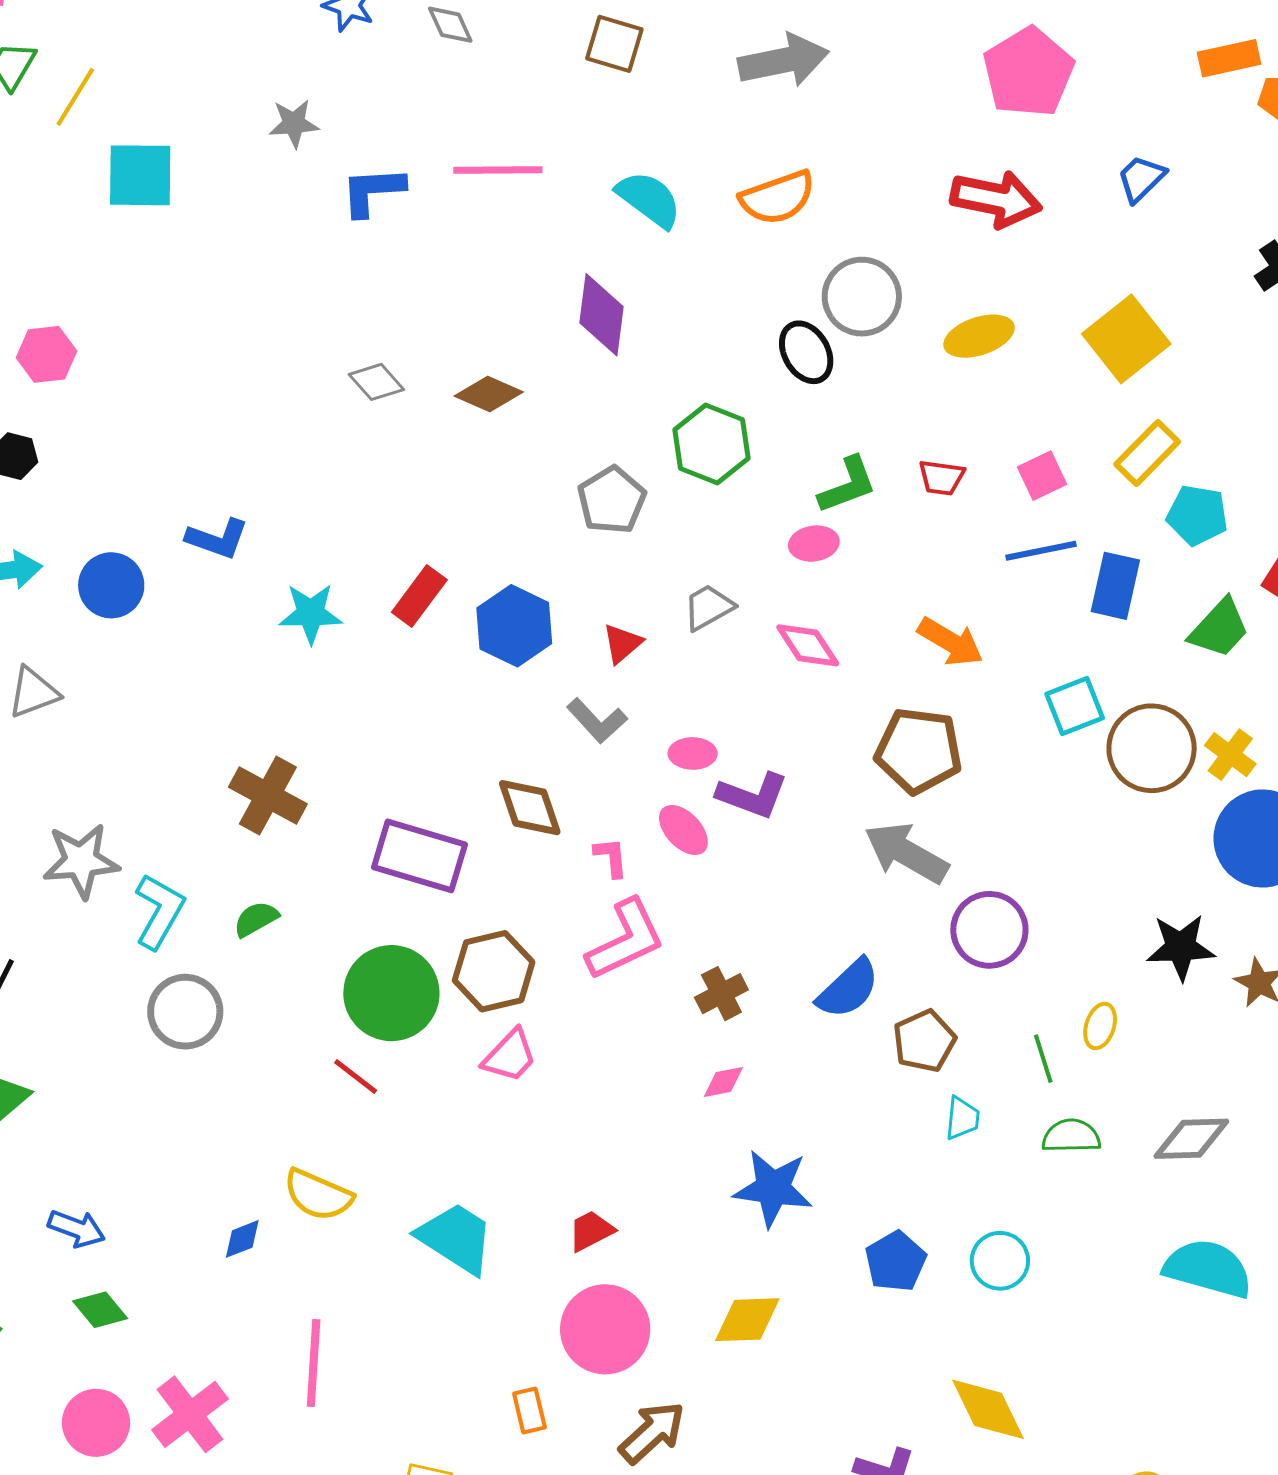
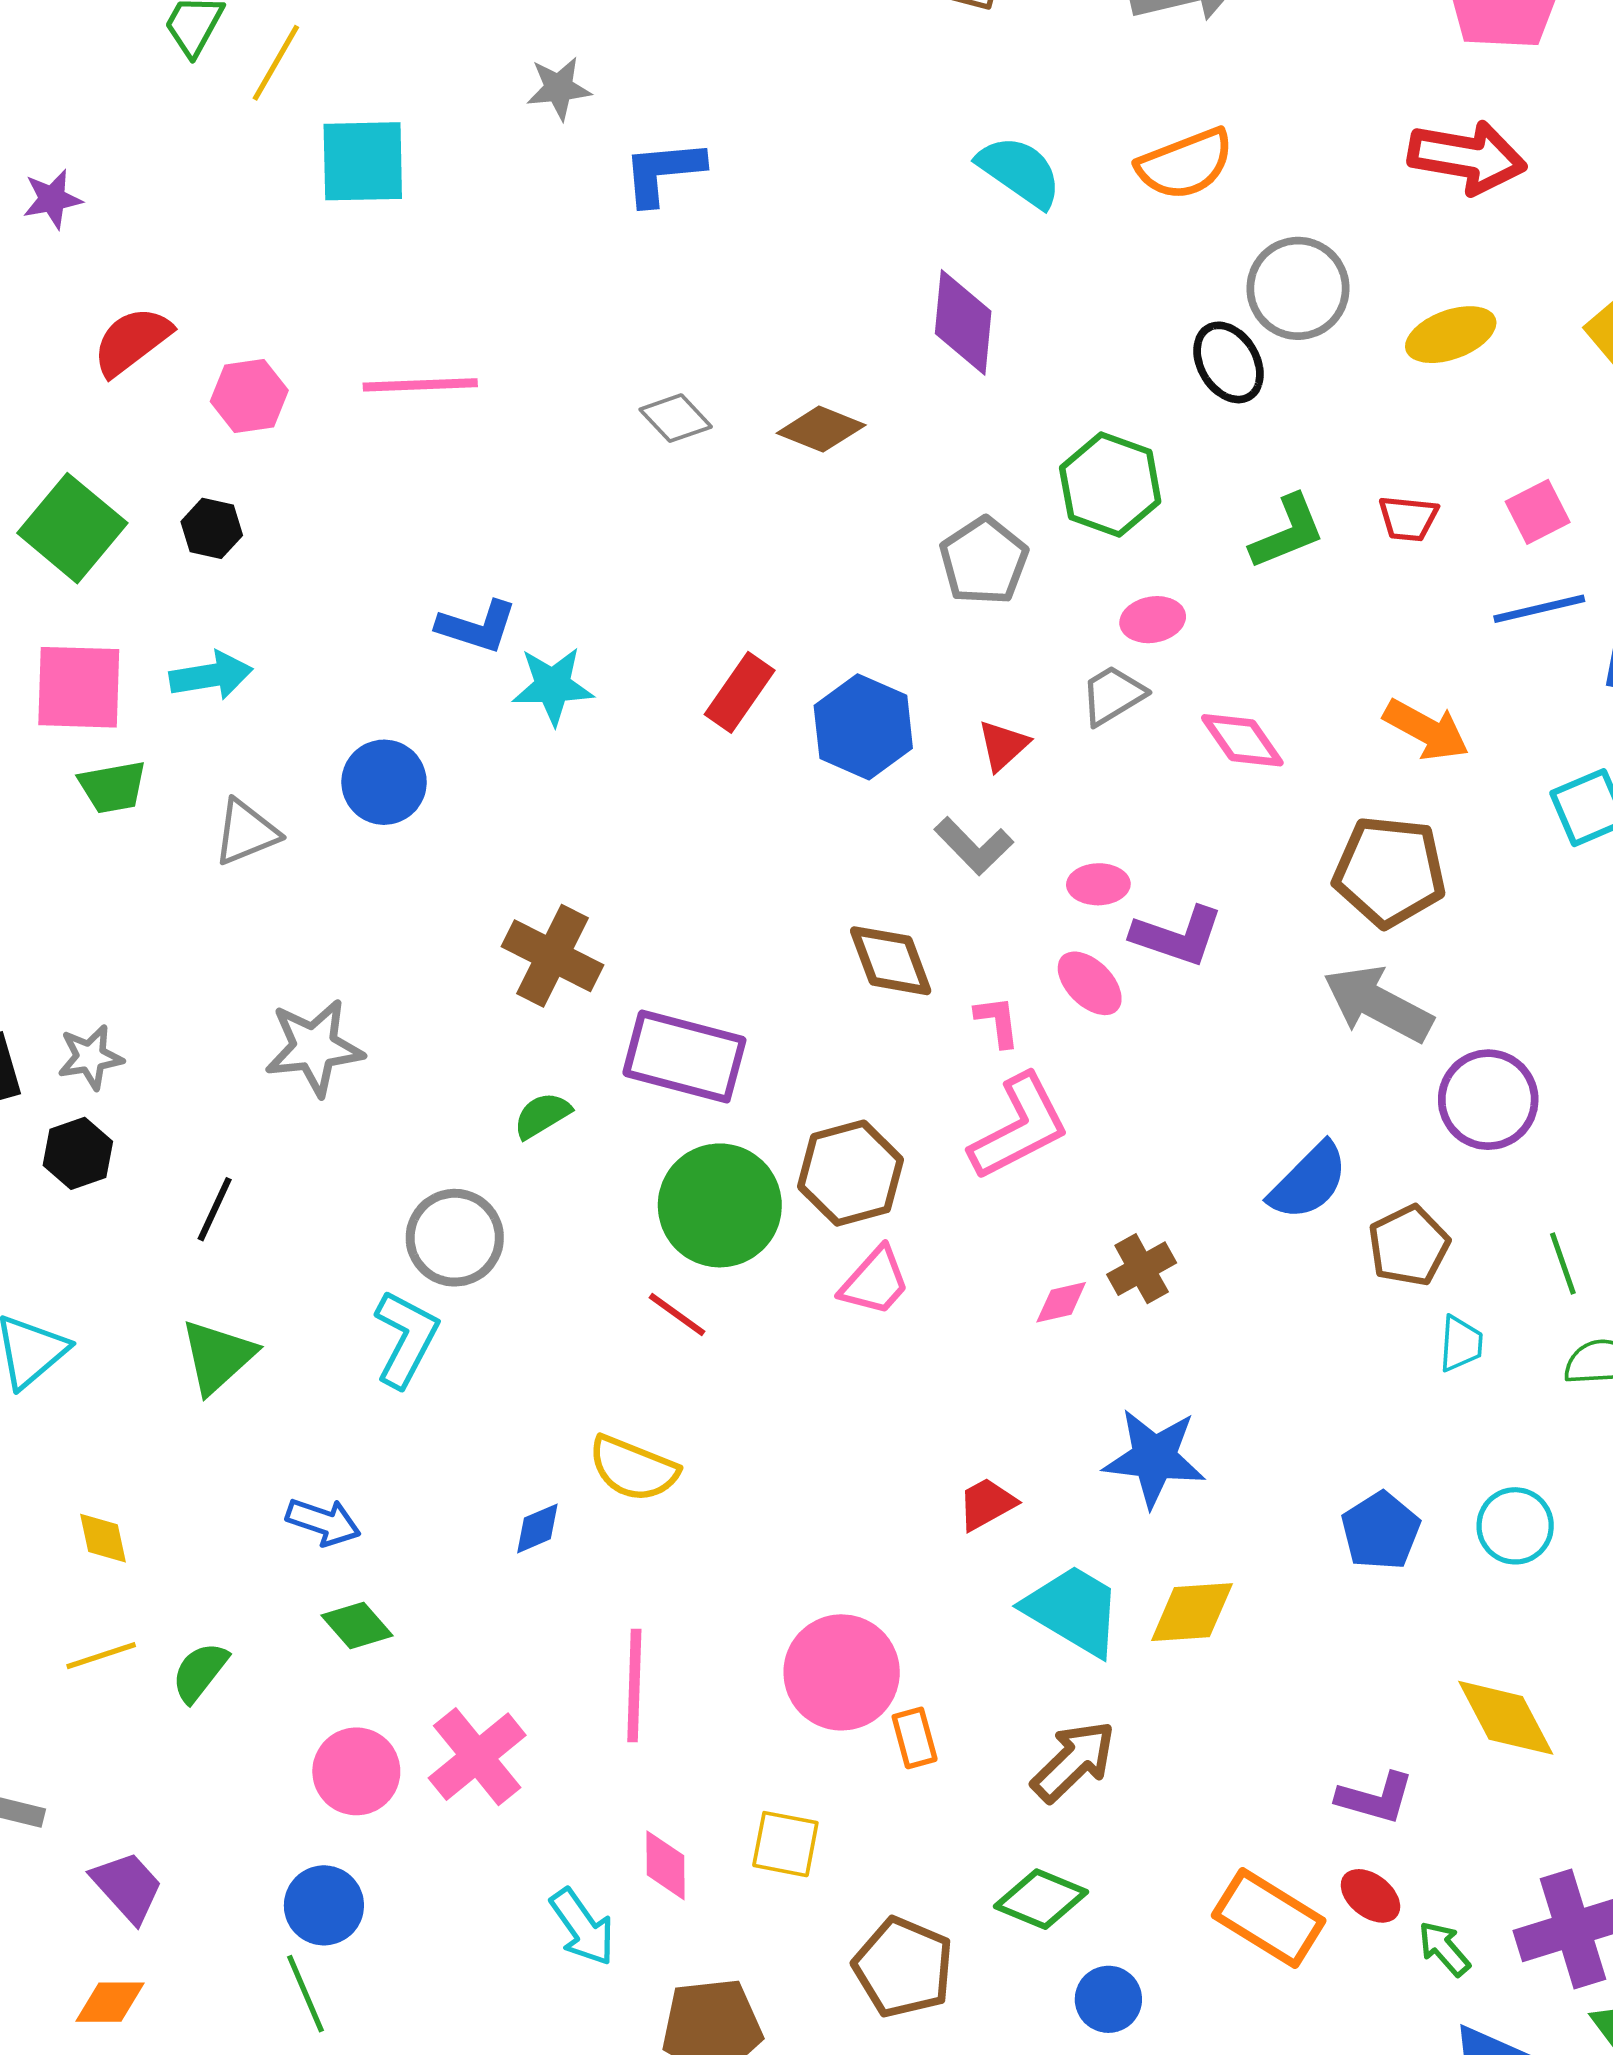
pink line: (498, 170) -> (420, 385), moved
pink ellipse: (814, 544) -> (1153, 620), moved
blue circle: (111, 585) -> (384, 782), moved
cyan star: (311, 613) -> (553, 686), moved
purple rectangle: (420, 856) -> (684, 1056), moved
cyan L-shape: (159, 911) -> (406, 1339), moved
brown cross: (721, 994) -> (1142, 1269), moved
pink diamond: (723, 1082) -> (1061, 1302), moved
blue star: (773, 1188) -> (1154, 1458), moved
cyan trapezoid: (456, 1238) -> (1073, 1610), moved
pink circle: (605, 1329) -> (842, 1672), moved

